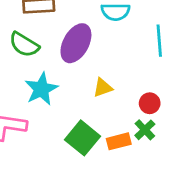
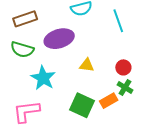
purple ellipse: (76, 43) -> (59, 39), turned 60
yellow triangle: (103, 88) -> (87, 65), turned 42

